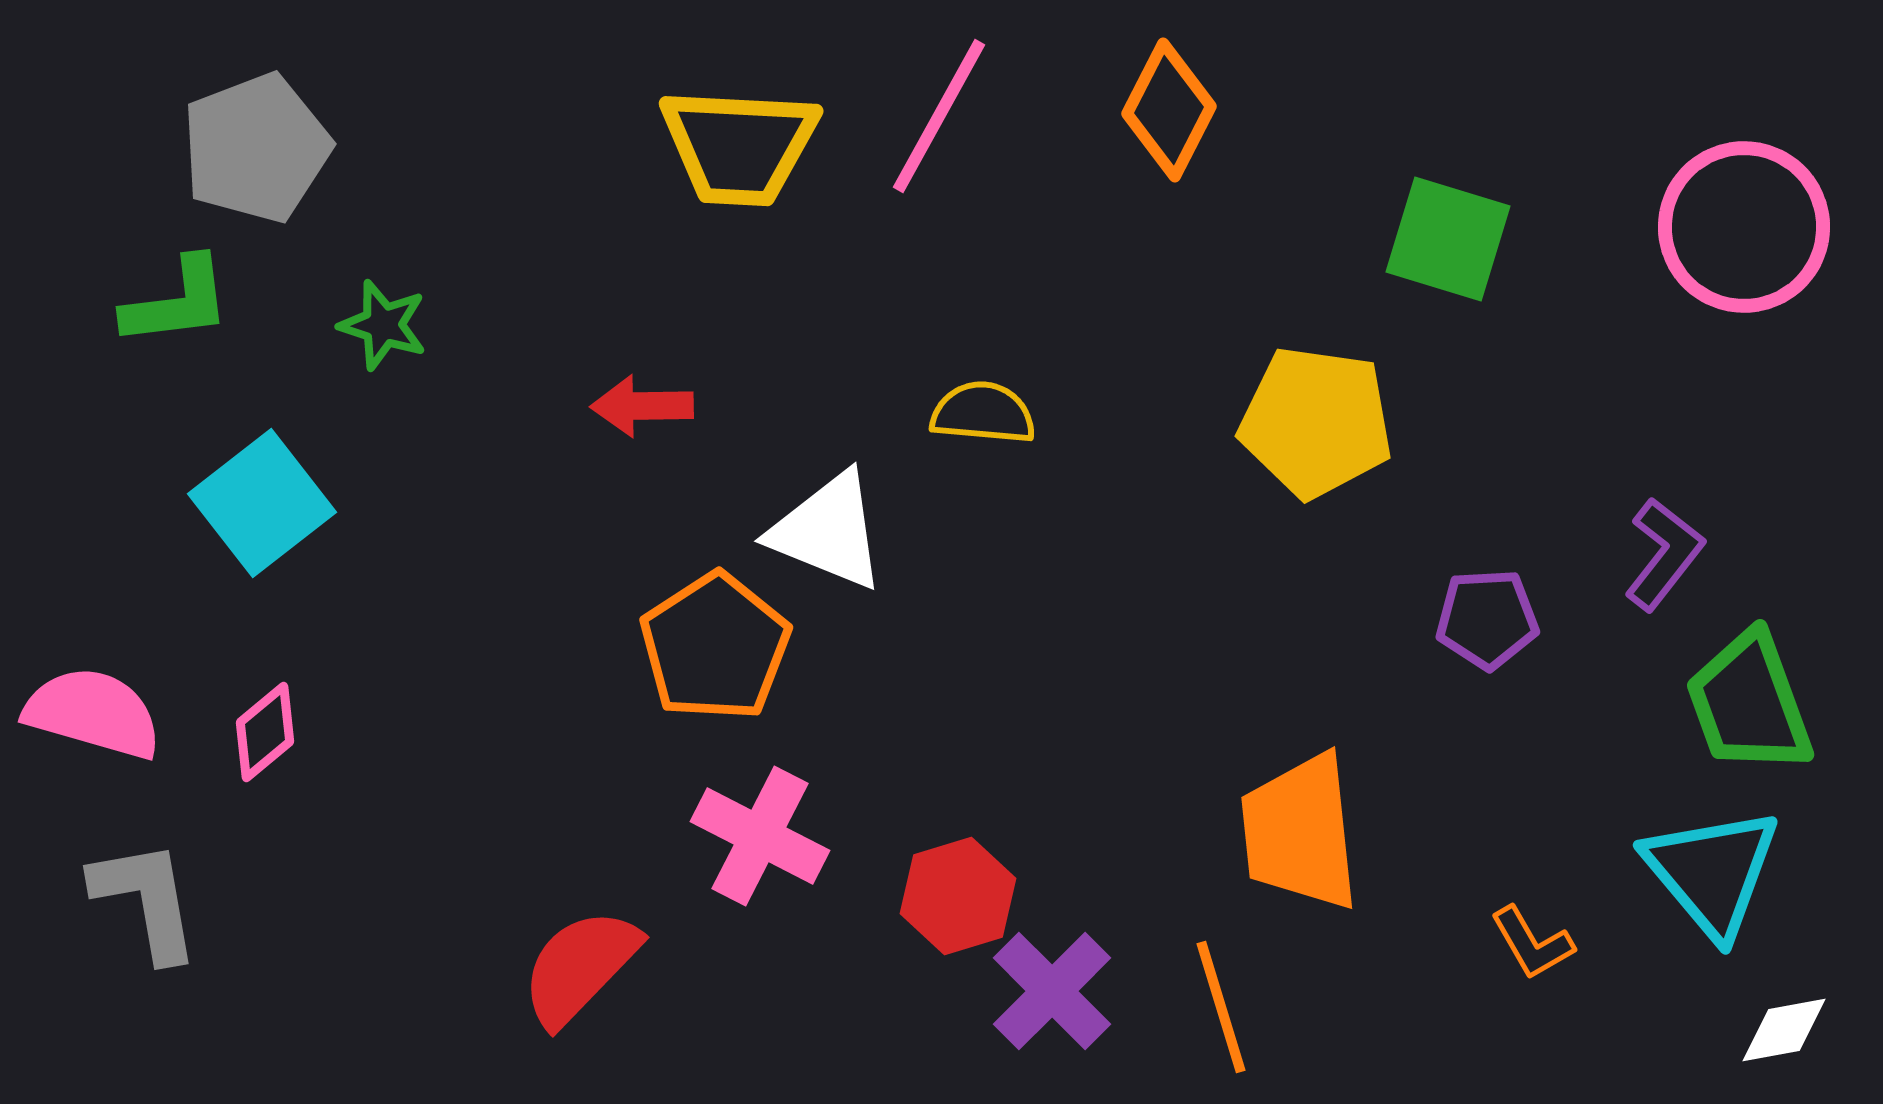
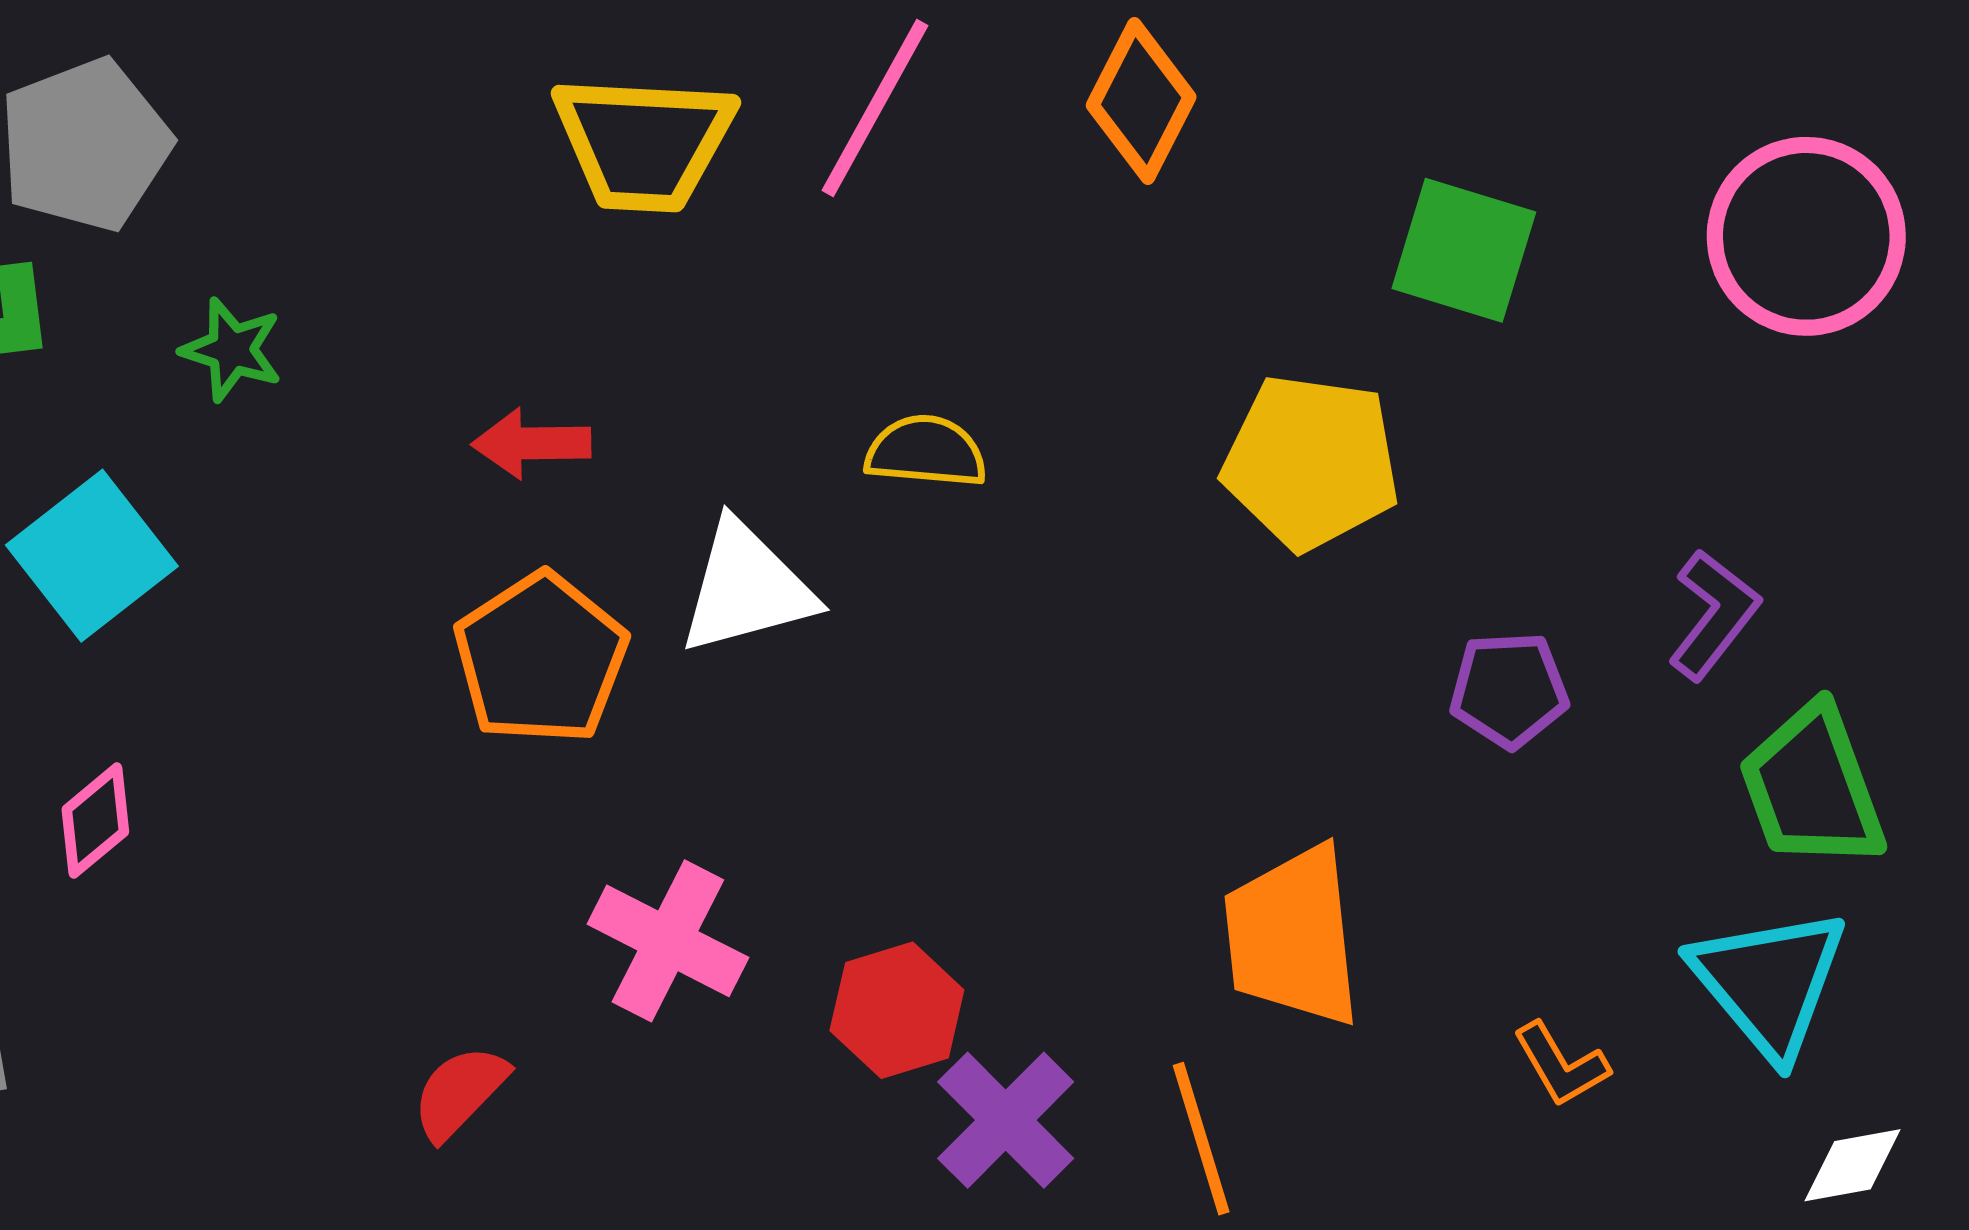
white triangle: (828, 531) -> (747, 588), turned -37
orange pentagon: (715, 647) -> (541, 659), moved
red semicircle: (580, 967) -> (460, 1092), size x0.7

